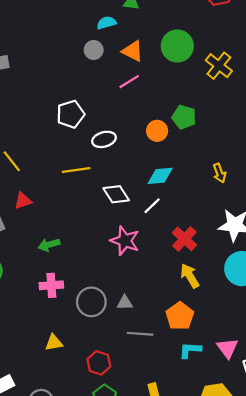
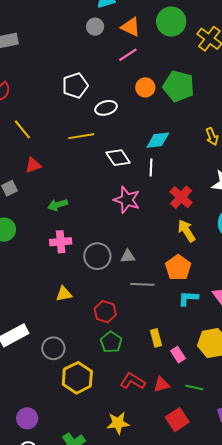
green pentagon: (184, 117) -> (178, 86), size x1.4
orange circle: (157, 131) -> (145, 87), moved
white line: (152, 206) -> (151, 168), turned -42

